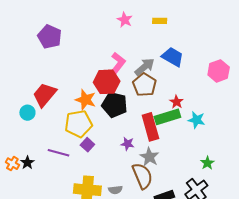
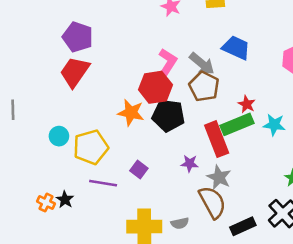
gray arrow: (145, 67) -> (202, 64), turned 85
red trapezoid: (45, 95) -> (75, 72), moved
yellow pentagon: (78, 124) -> (91, 147), moved

